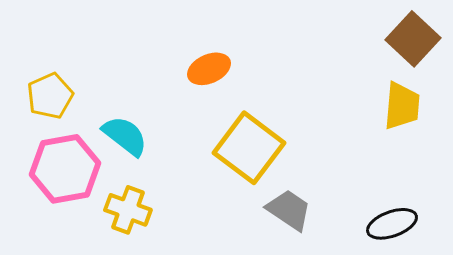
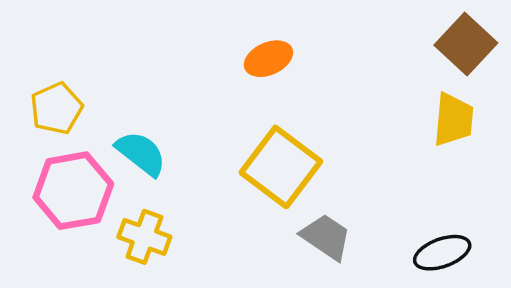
orange ellipse: (209, 69) -> (268, 59), moved

